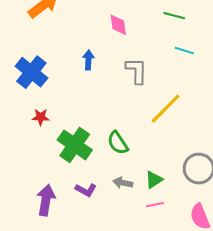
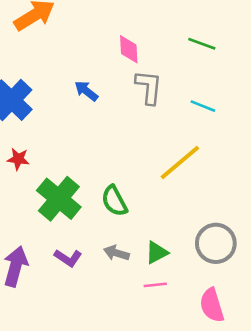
cyan line: (184, 51) -> (203, 106), moved
blue arrow: (88, 60) -> (86, 91), turned -60
gray L-shape: (136, 71) -> (149, 87), moved

